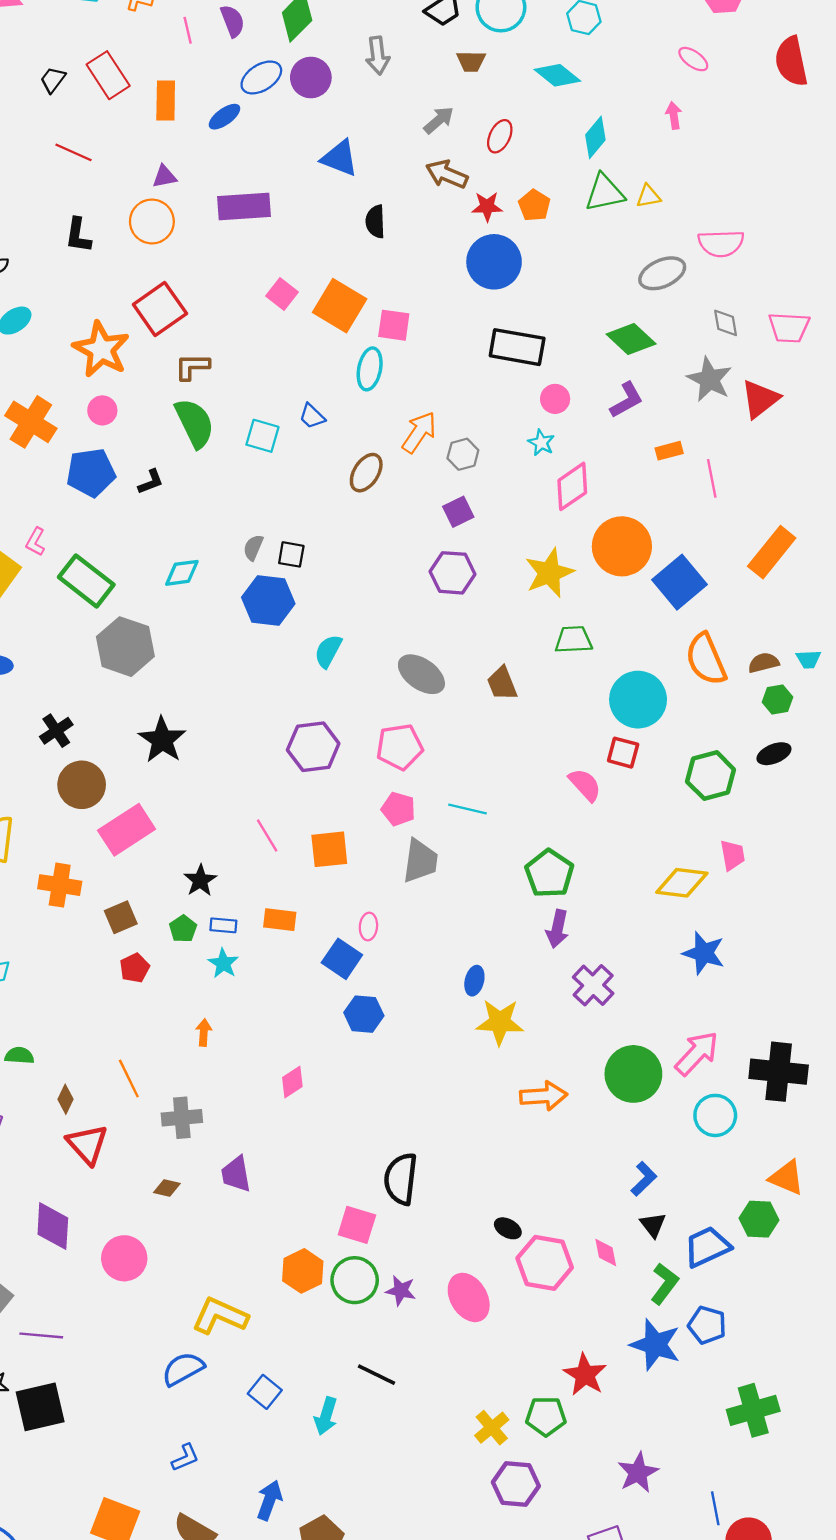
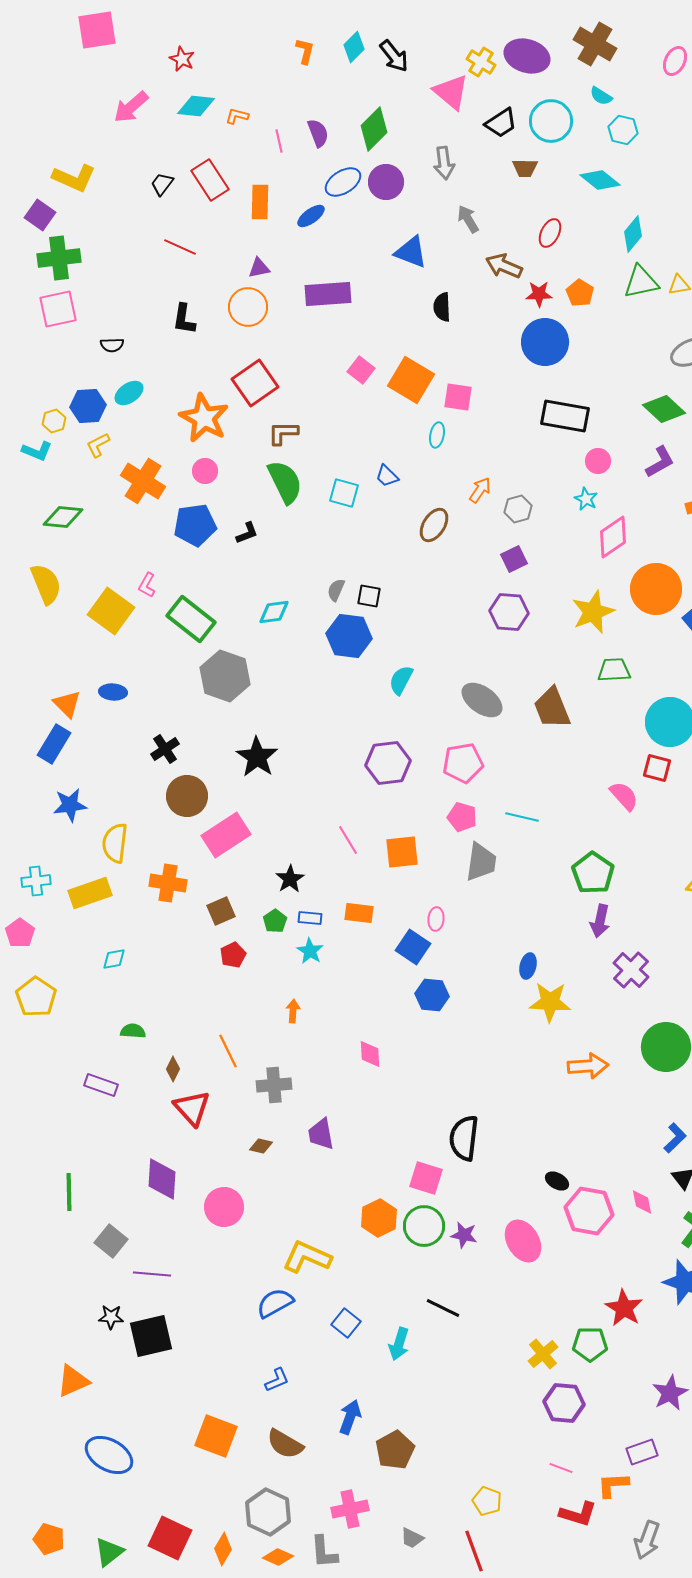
gray arrow: (439, 120) -> (468, 219), moved, turned -80
cyan ellipse: (370, 369) -> (437, 435), size x0.7
orange arrow: (419, 432) -> (480, 490), size x0.7
brown trapezoid: (502, 683) -> (552, 708), size x1.4
pink diamond: (292, 1082) -> (370, 1054), turned -60

